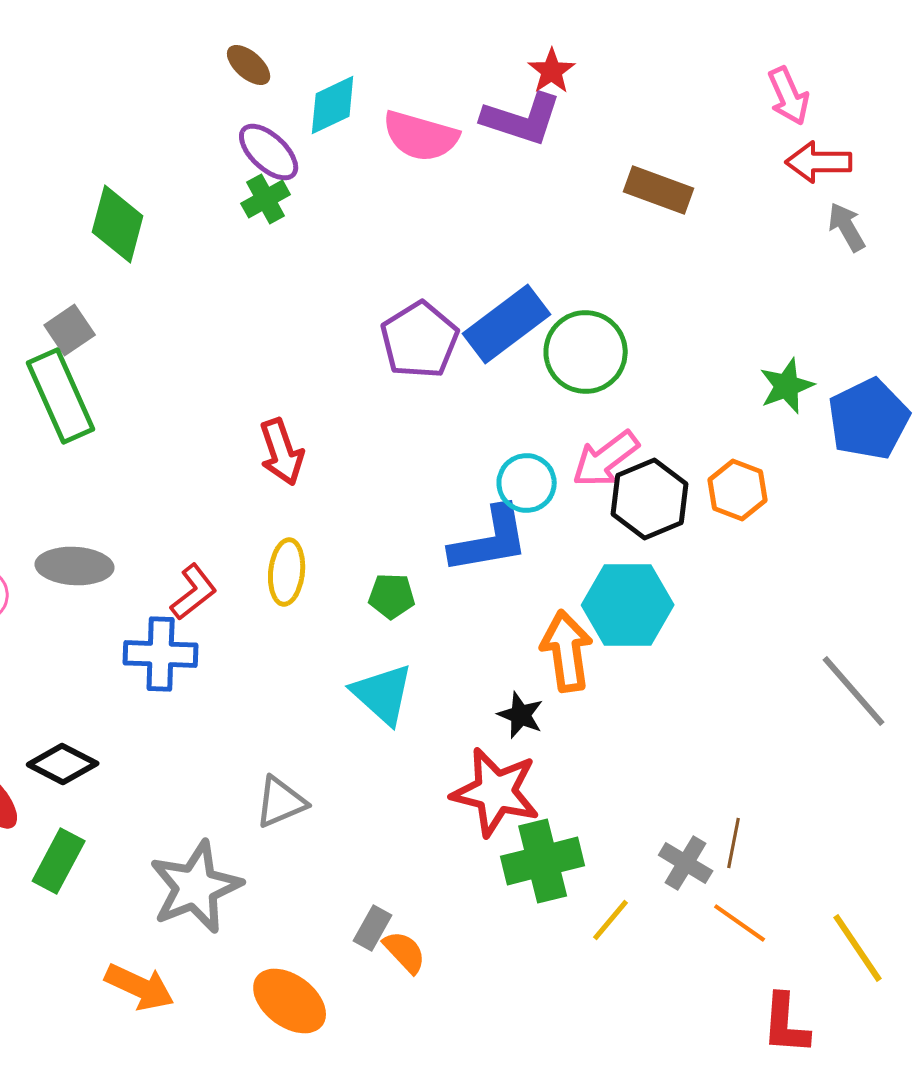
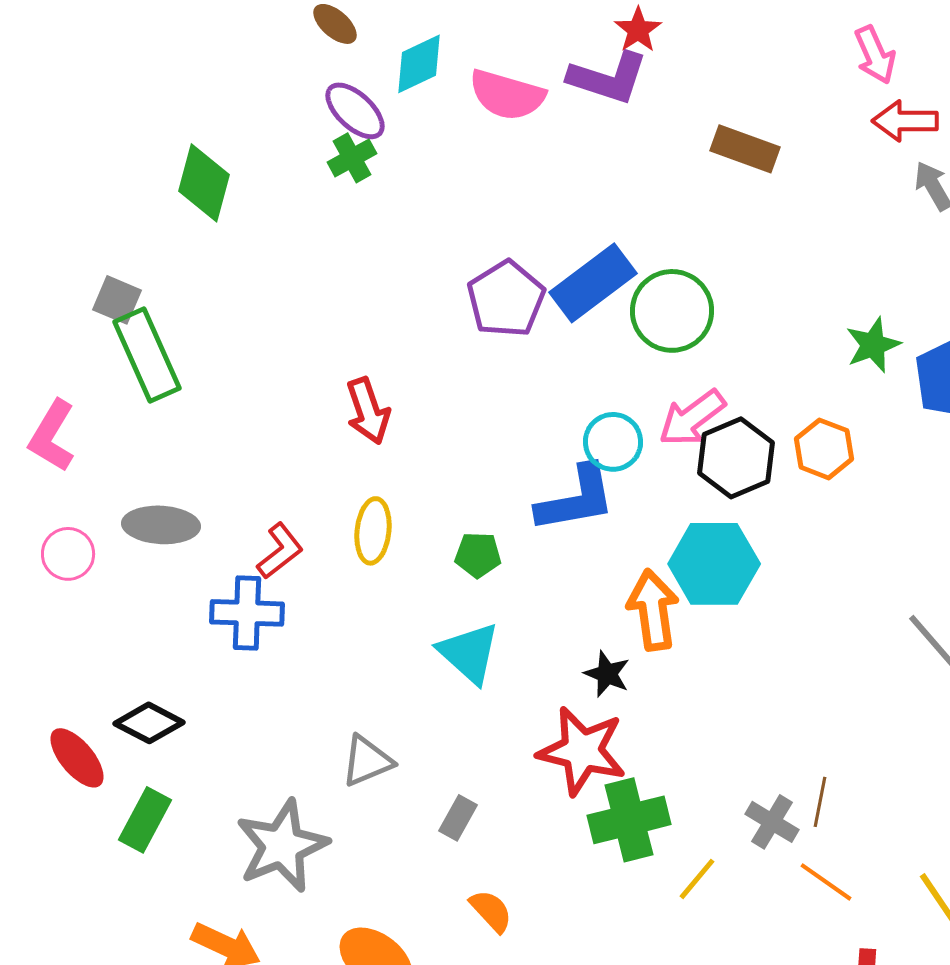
gray square: (70, 330) -> (117, 300), moved, turned -33
gray rectangle: (373, 928) -> (458, 818), moved

